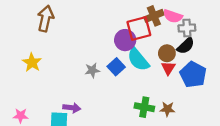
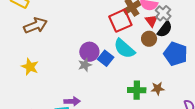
brown arrow: (46, 19) -> (36, 25), turned 65
gray cross: (187, 28) -> (163, 13), turned -35
purple circle: (125, 40) -> (89, 52), moved
red triangle: (168, 68) -> (151, 21), moved

